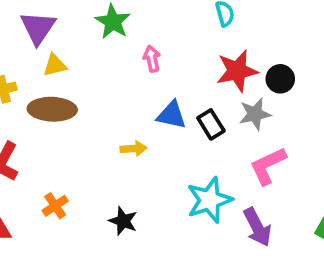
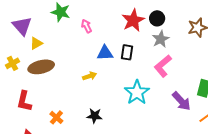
gray star: (255, 114) -> (161, 39), moved
black rectangle: (211, 124) -> (127, 52), turned 56
purple arrow: (257, 227) -> (181, 101), moved

